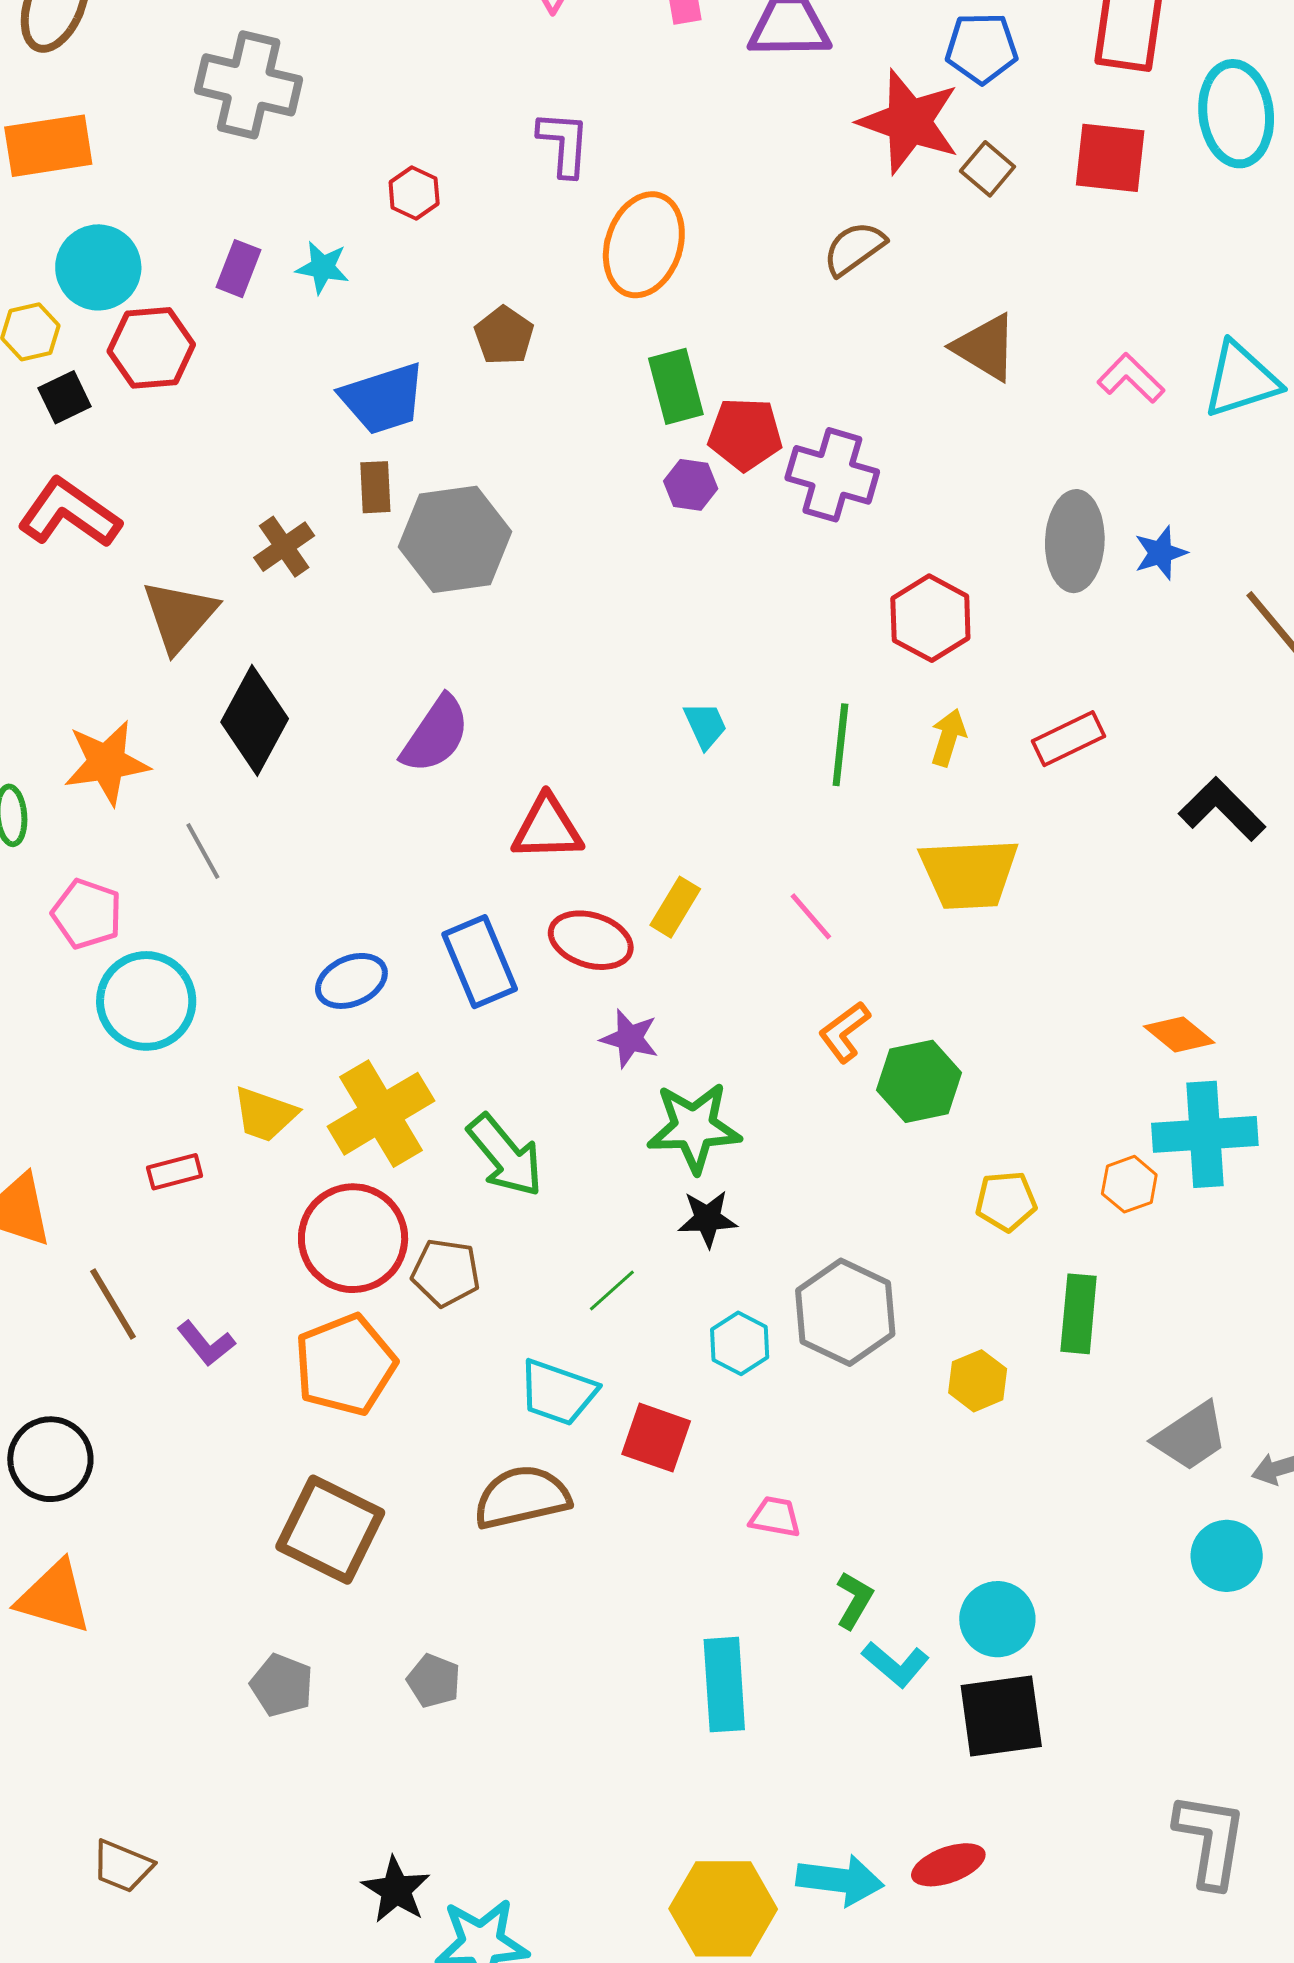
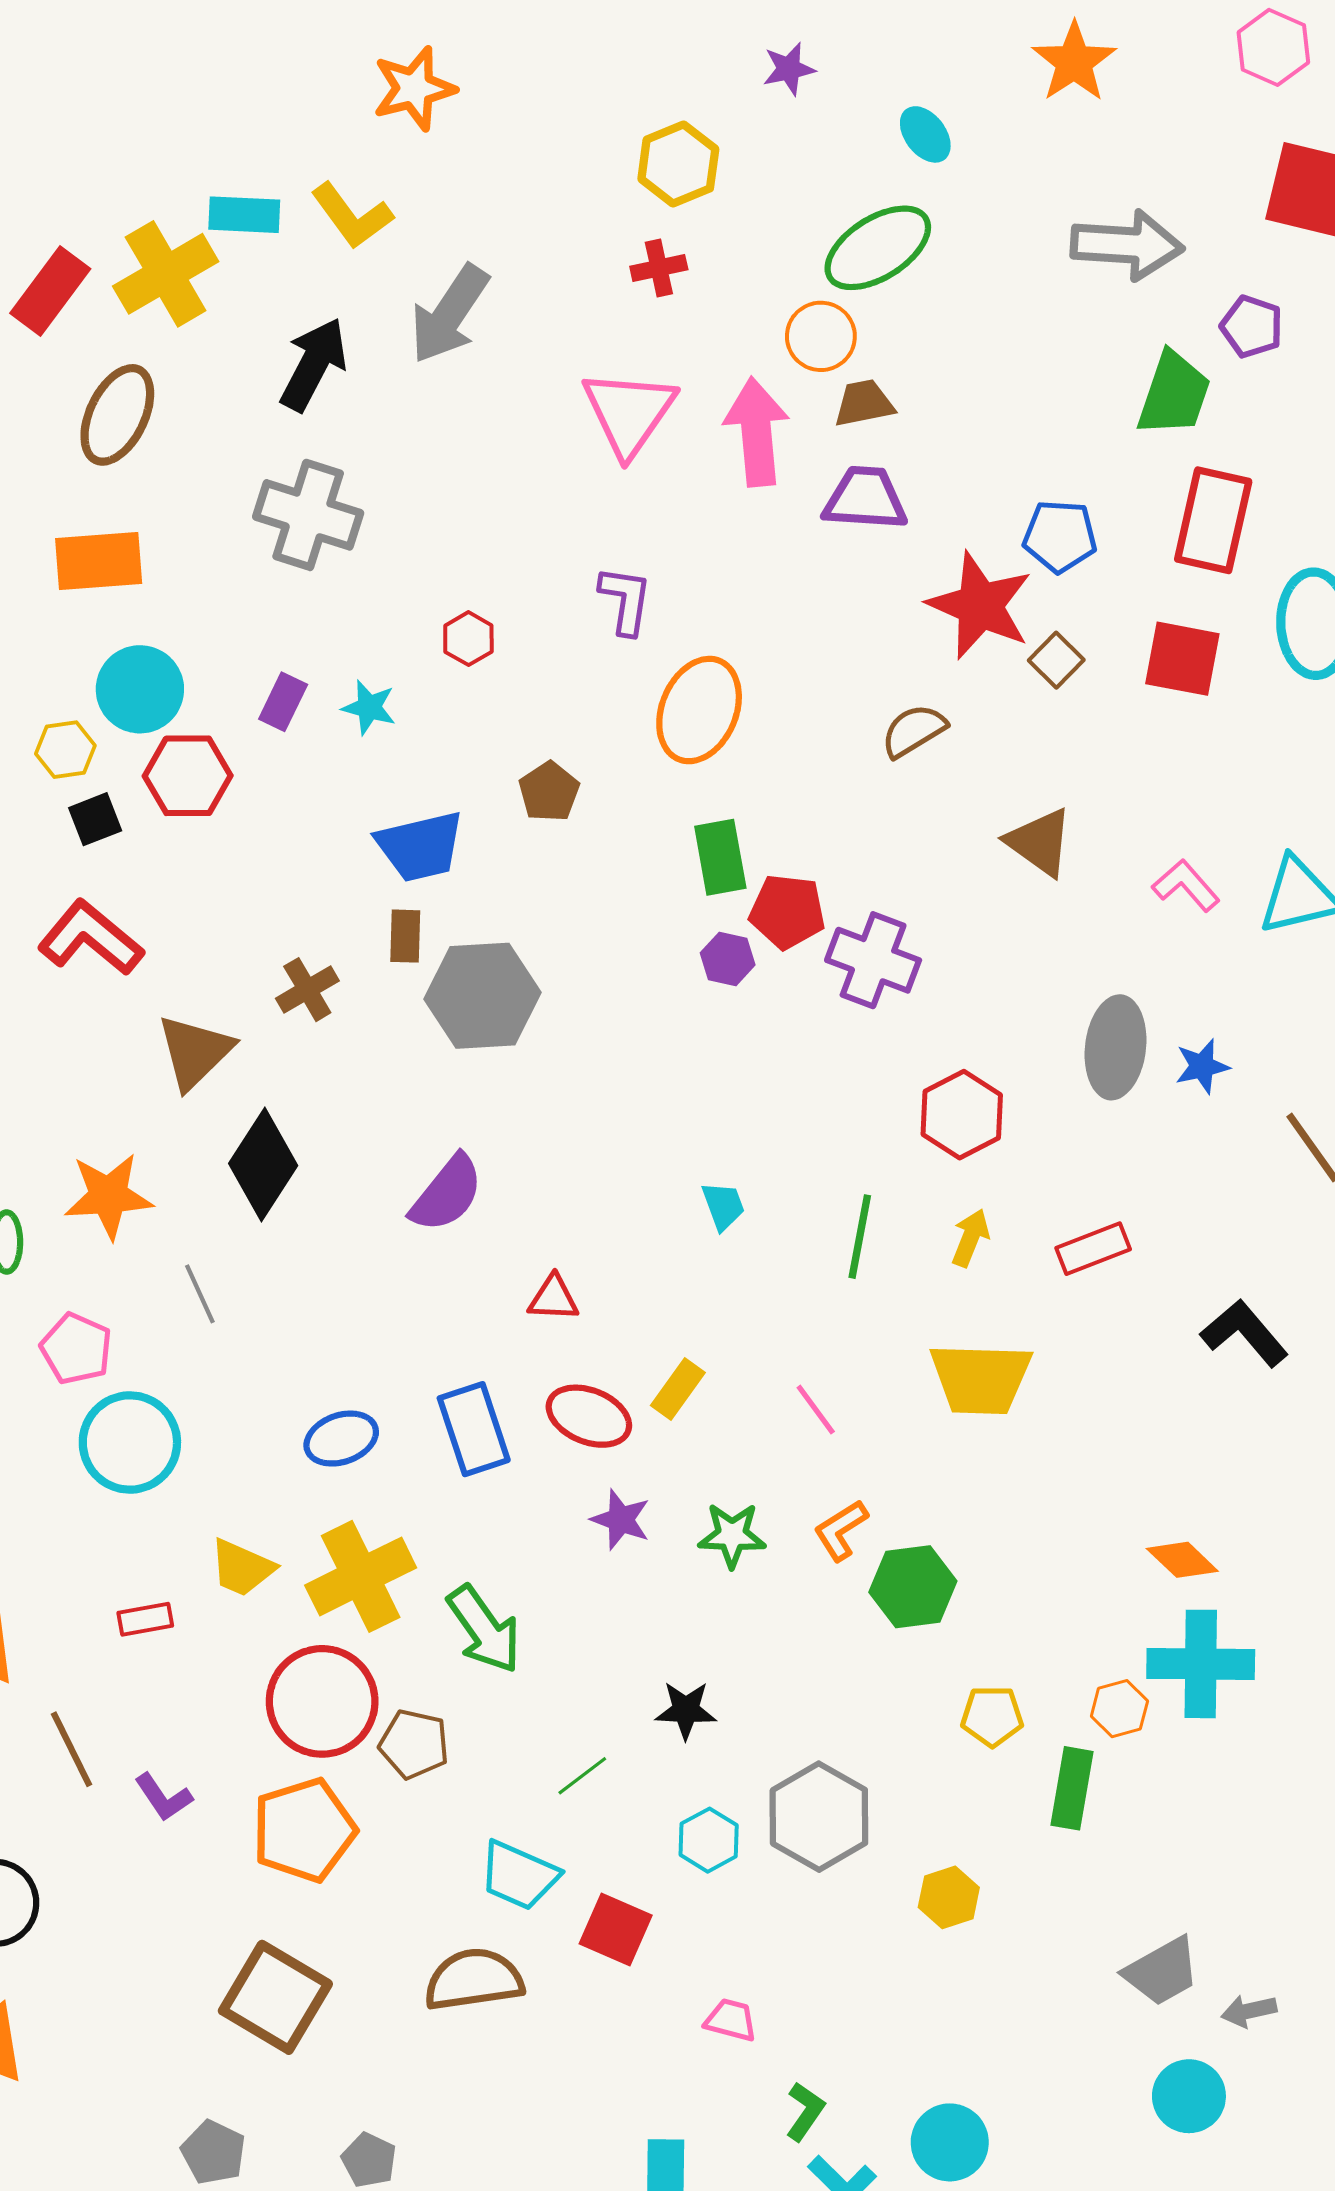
red triangle: (547, 828) -> (553, 1298), size x0.7
green star: (694, 1127) -> (732, 1535), moved, size x0.7
green rectangle: (1079, 1314) -> (1072, 1788), moved

